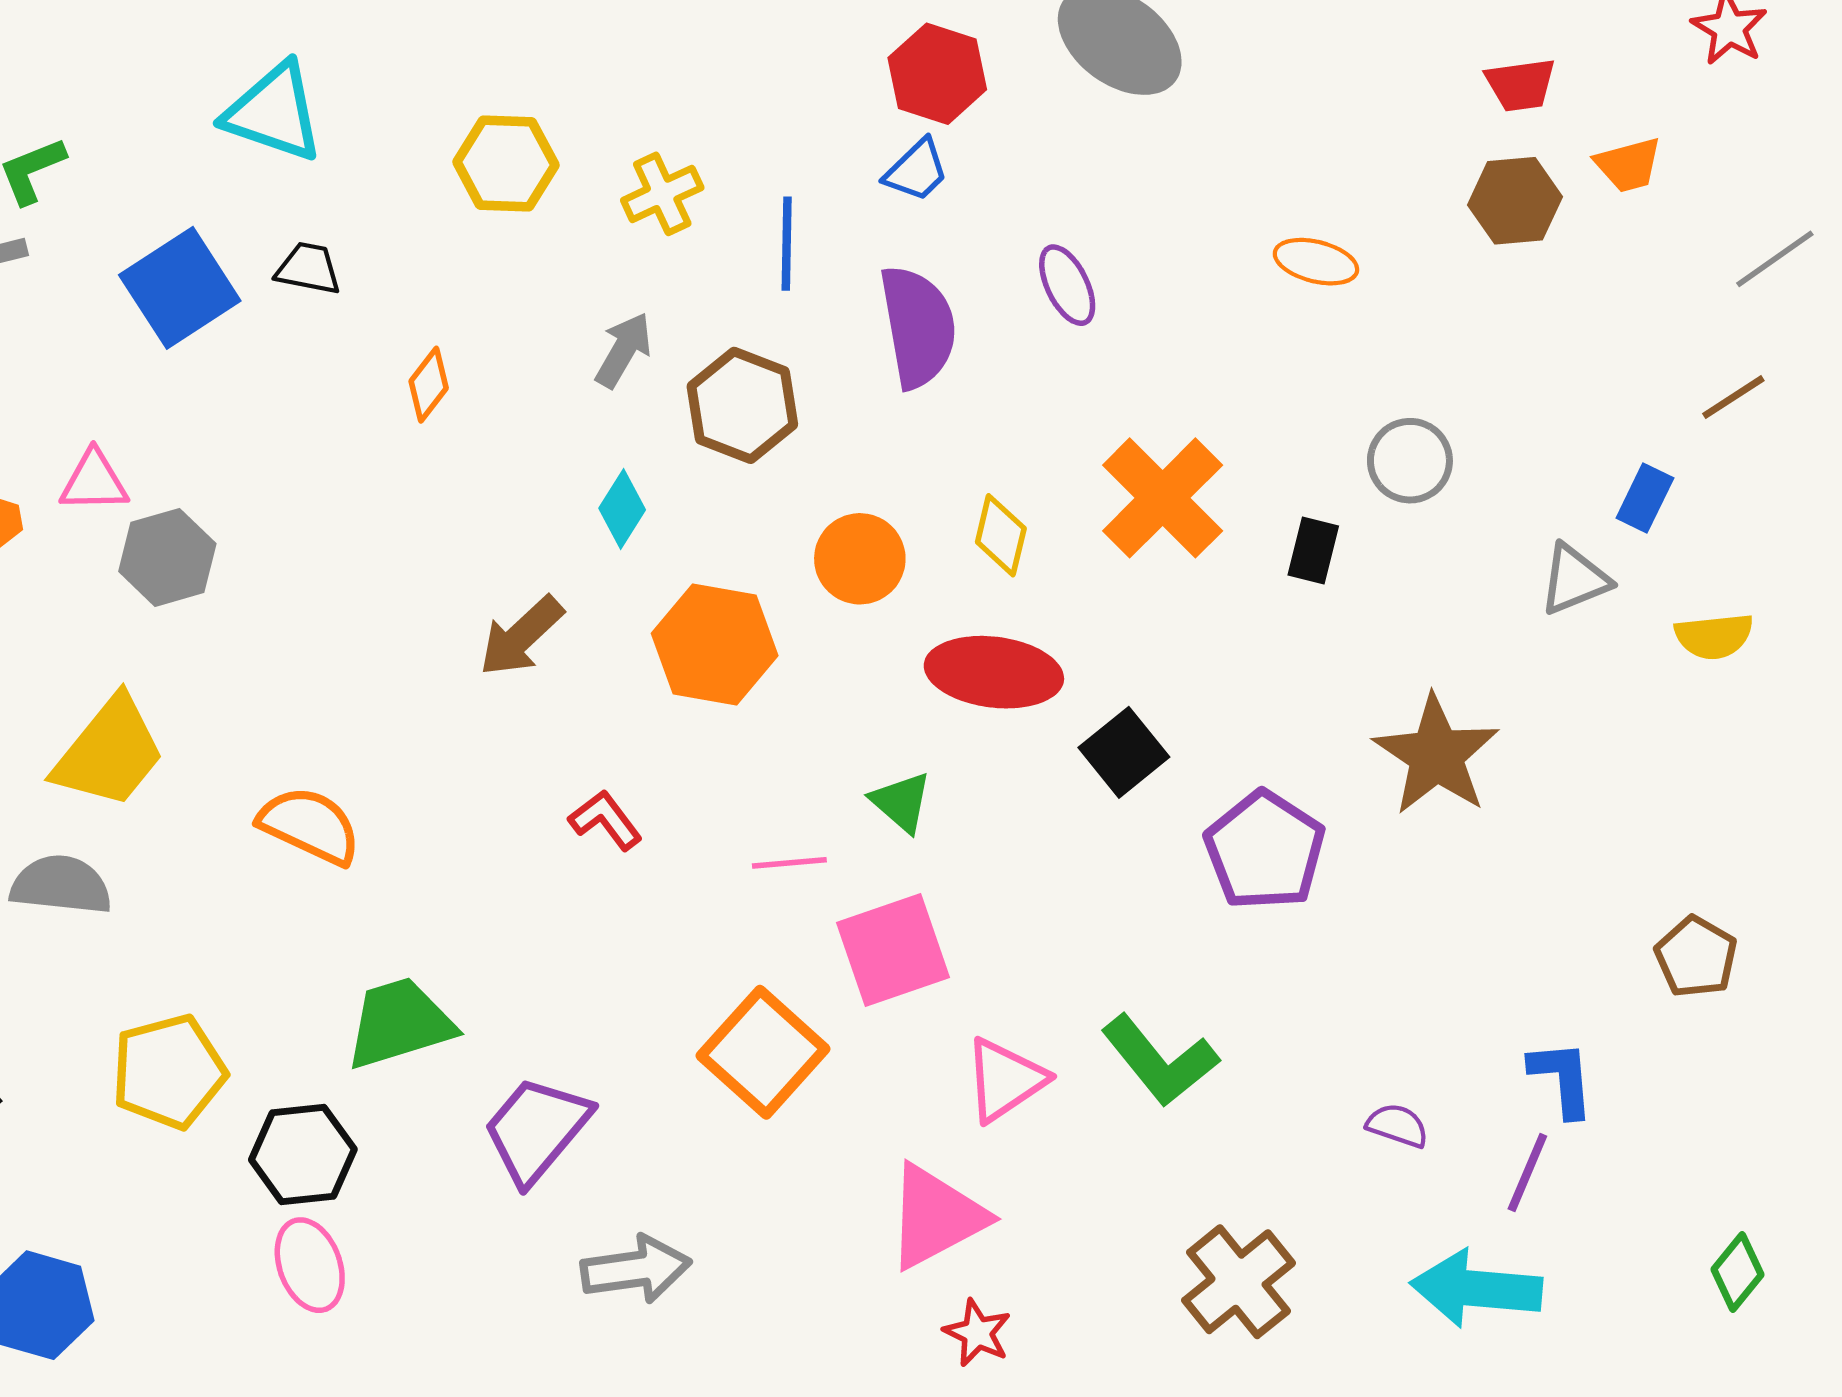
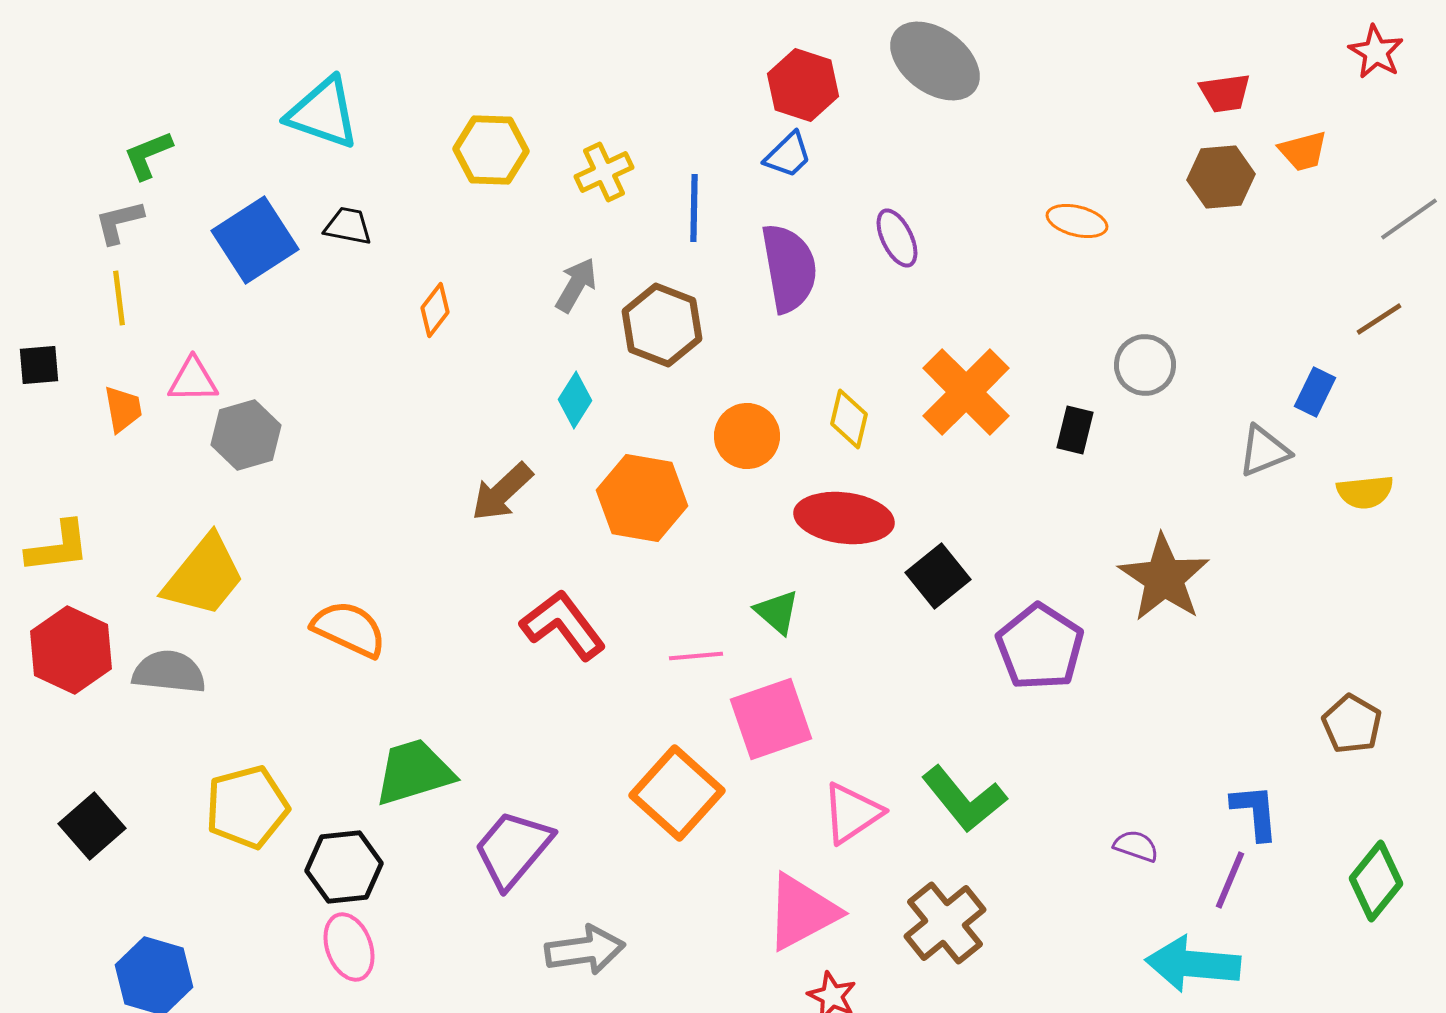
red L-shape: (606, 820) -> (563, 625), size x1.6
green diamond: (1738, 1272) -> (1376, 881), moved, size x1.4
brown cross: (1239, 1282) -> (945, 923), moved

